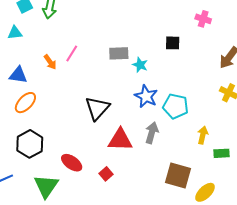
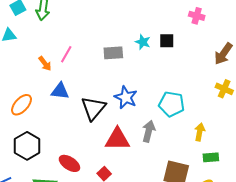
cyan star: (140, 65) -> (143, 42), moved
blue triangle: (18, 75) -> (60, 91), moved
blue star: (146, 96) -> (126, 97), moved
green rectangle: (222, 153) -> (211, 157), moved

